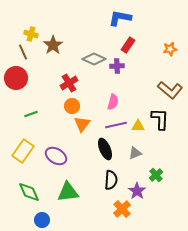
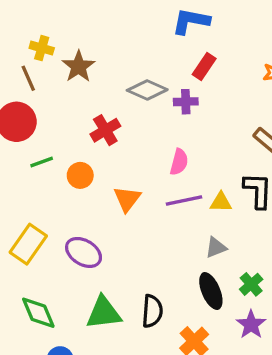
orange circle: (72, 106) -> (80, 175), moved
green line: (31, 114) -> (42, 162), moved
black ellipse: (105, 149) -> (211, 291), moved
black semicircle: (111, 180) -> (152, 311), moved
purple star: (137, 191) -> (251, 325), moved

